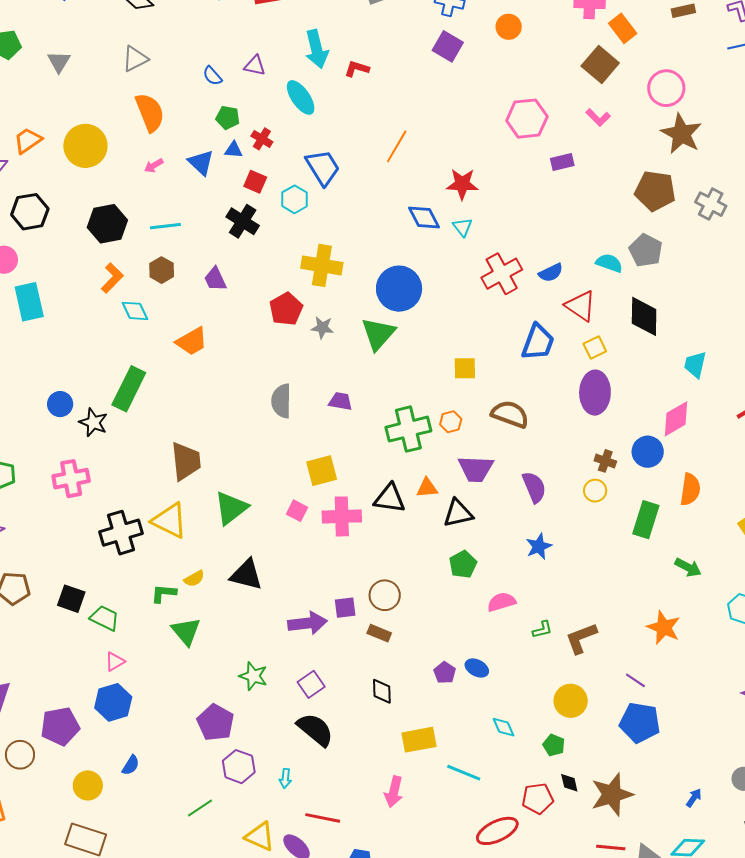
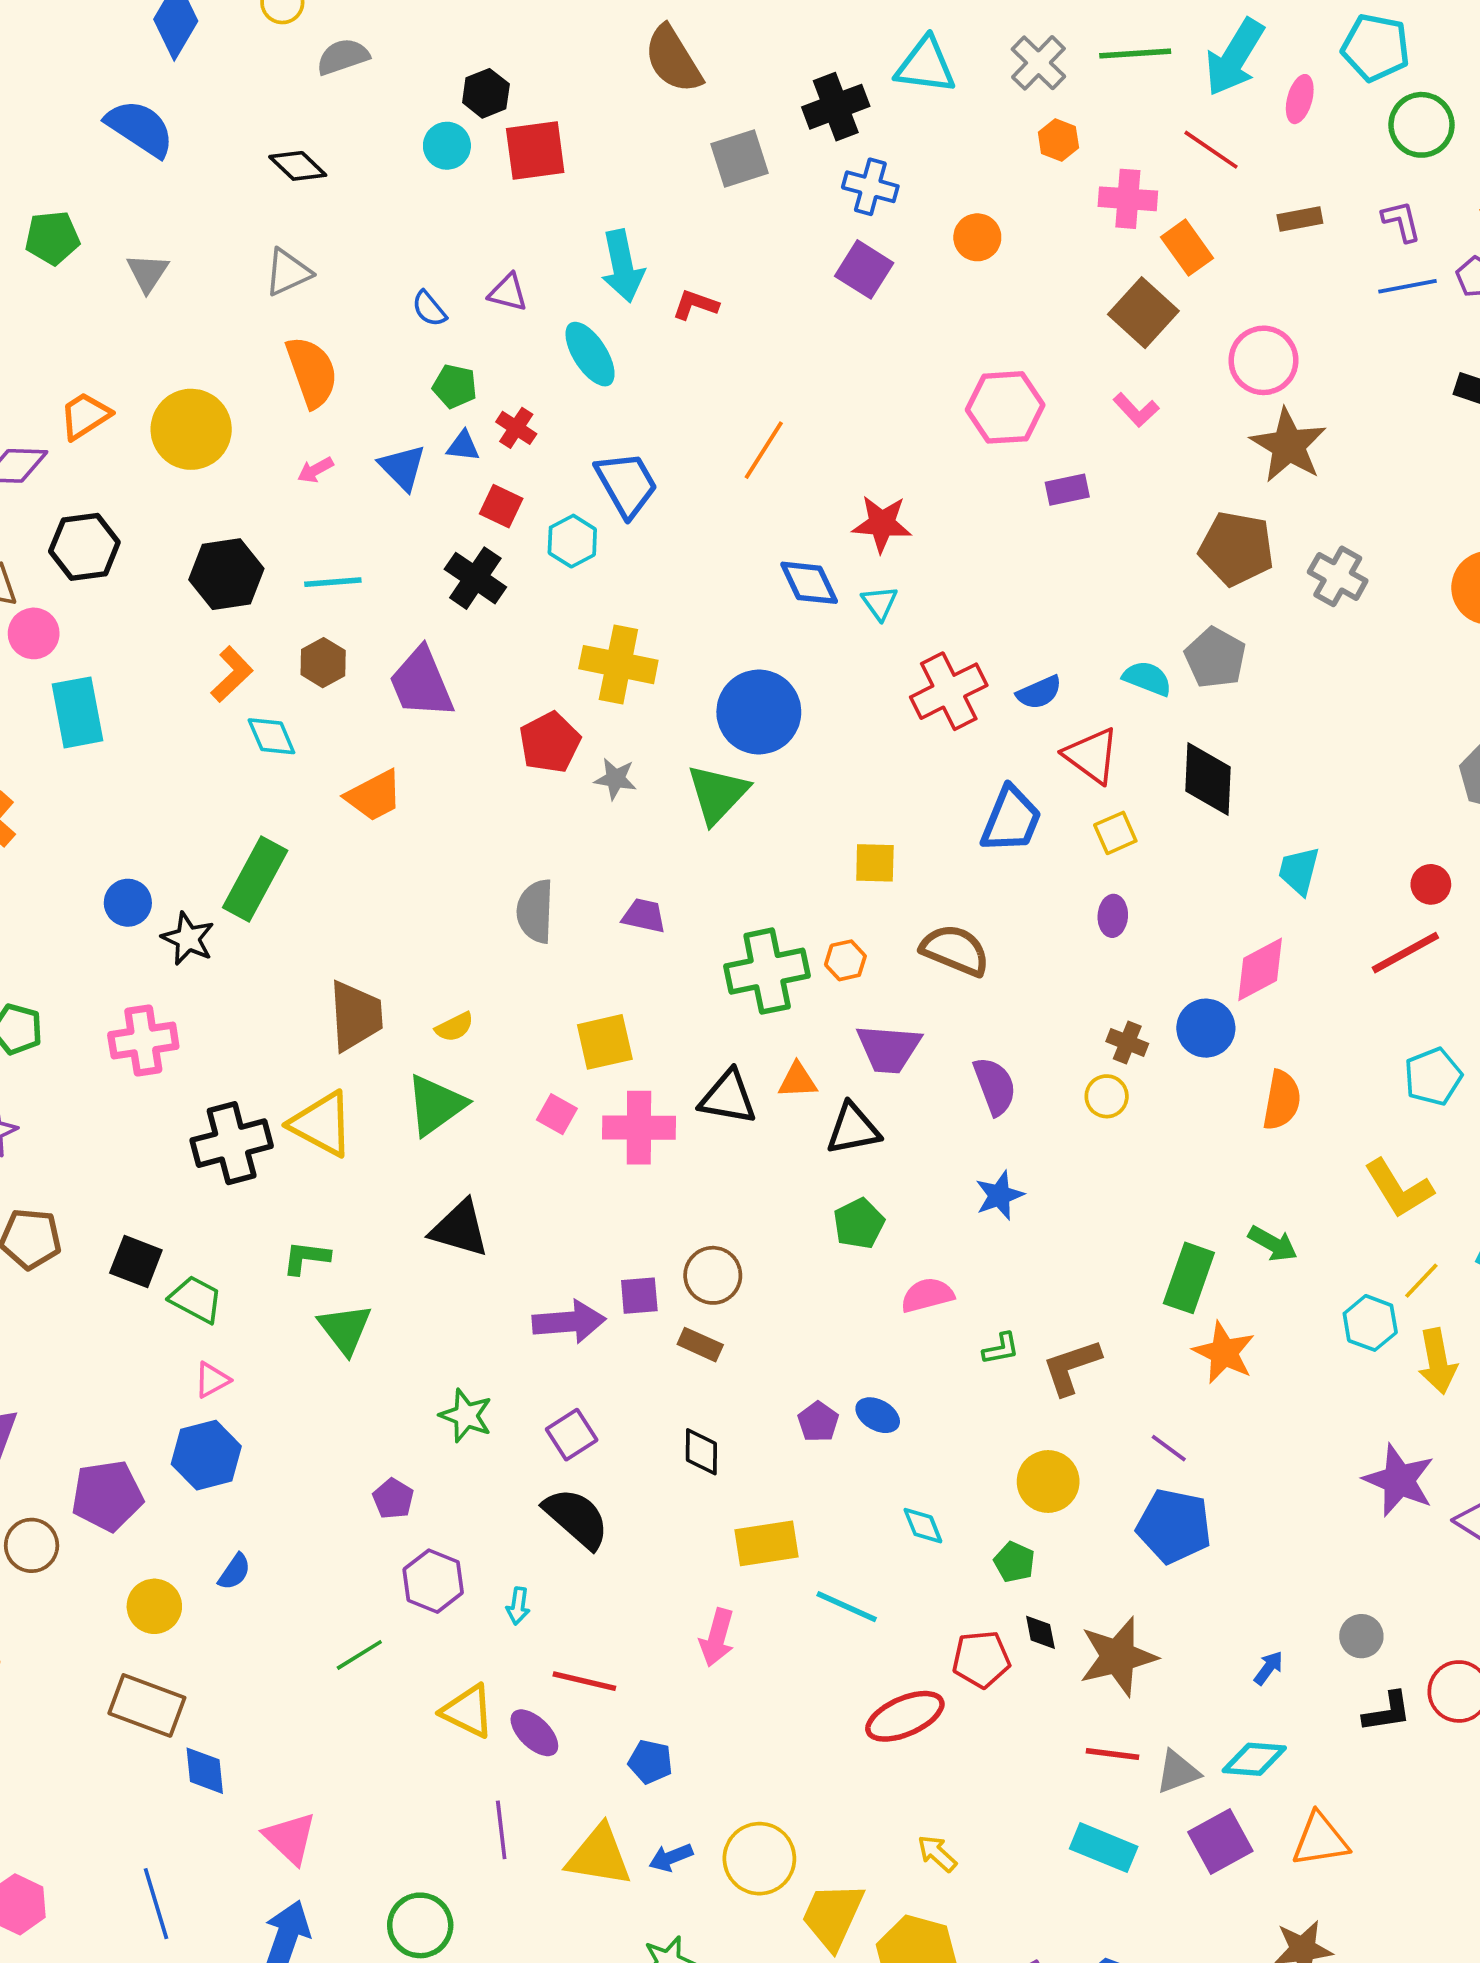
purple trapezoid: (215, 279) -> (421, 683), size x1.6
purple ellipse: (595, 393) -> (1113, 916), size x0.5
green rectangle: (646, 520) -> (1189, 1278), moved
yellow semicircle: (194, 579) -> (455, 1027), moved
purple pentagon: (215, 723) -> (393, 1499), size x0.6

